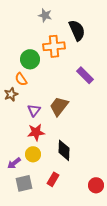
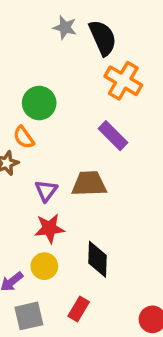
black semicircle: (77, 30) -> (103, 38), moved
orange cross: (54, 46) -> (123, 81), moved, turned 35
purple rectangle: (85, 75) -> (113, 136), moved
brown trapezoid: (59, 106) -> (89, 184), turned 50

